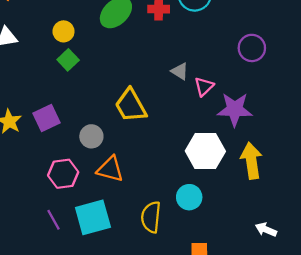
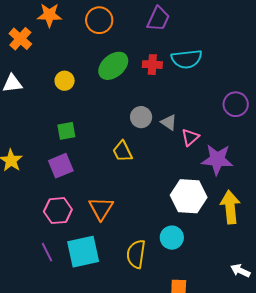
green square: (68, 60) -> (66, 131), moved, turned 30
yellow trapezoid: (131, 106) -> (123, 151), size x0.7
purple square: (46, 118) -> (61, 166), moved
gray circle: (91, 136) -> (141, 117), moved
orange triangle: (110, 169) -> (101, 208), turned 44

